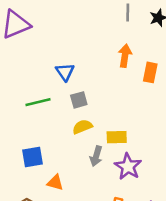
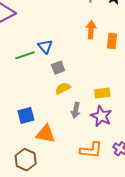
green line: (38, 102) -> (25, 55), moved
yellow rectangle: (117, 137) -> (102, 93), moved
orange triangle: (55, 183) -> (46, 134), size x1.5

